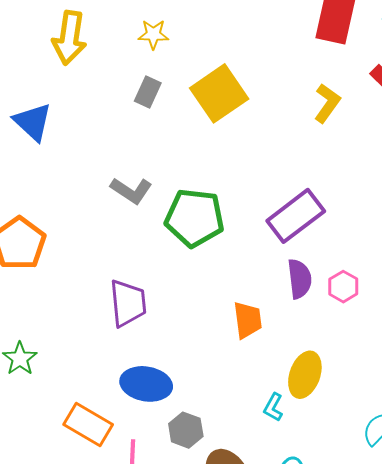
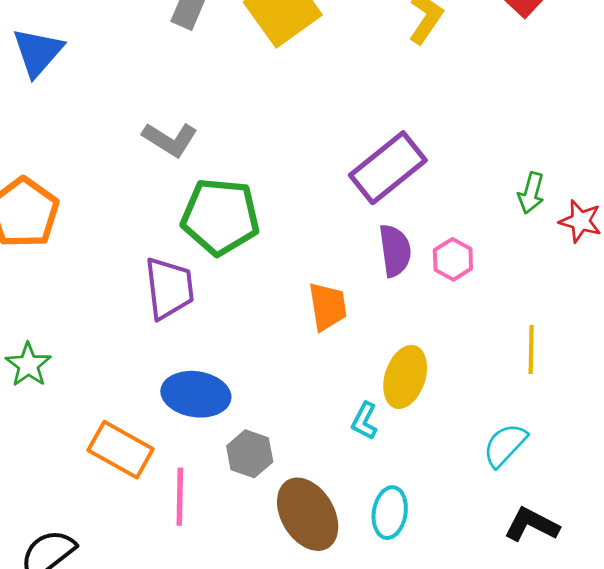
blue triangle: (33, 122) -> (38, 52), turned 30
green pentagon: (195, 218) -> (220, 217), moved

